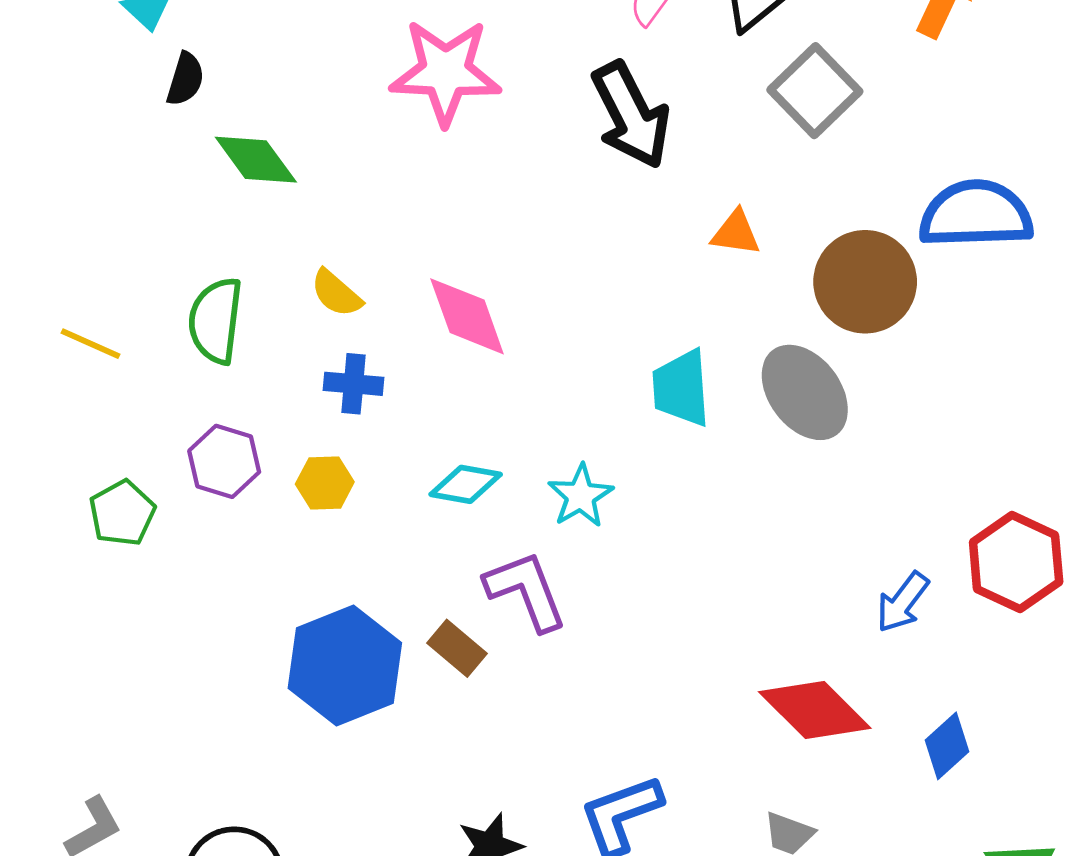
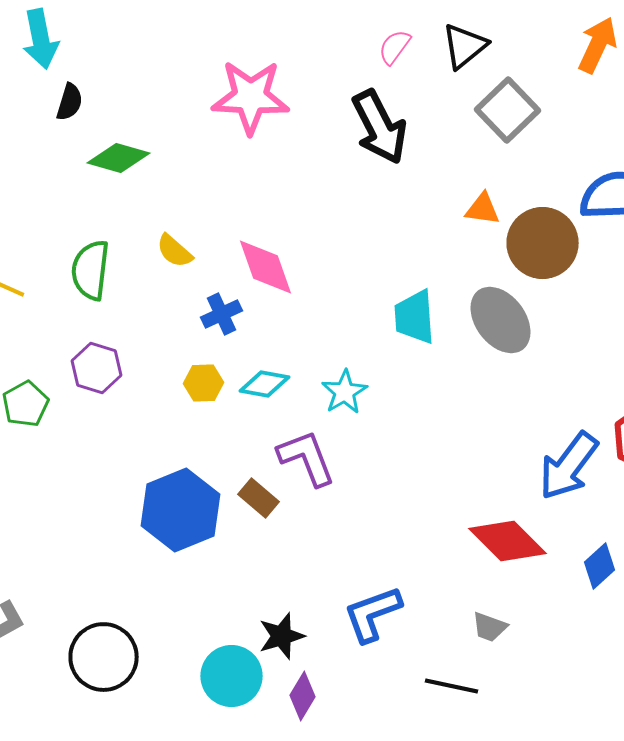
green diamond: (256, 160) -> (118, 158), turned -38
orange triangle: (736, 233) -> (482, 209), moved
blue cross: (354, 384) -> (222, 314), moved, turned -30
yellow hexagon: (325, 483) -> (204, 383), moved
blue arrow: (902, 602) -> (568, 466), size x1.6

